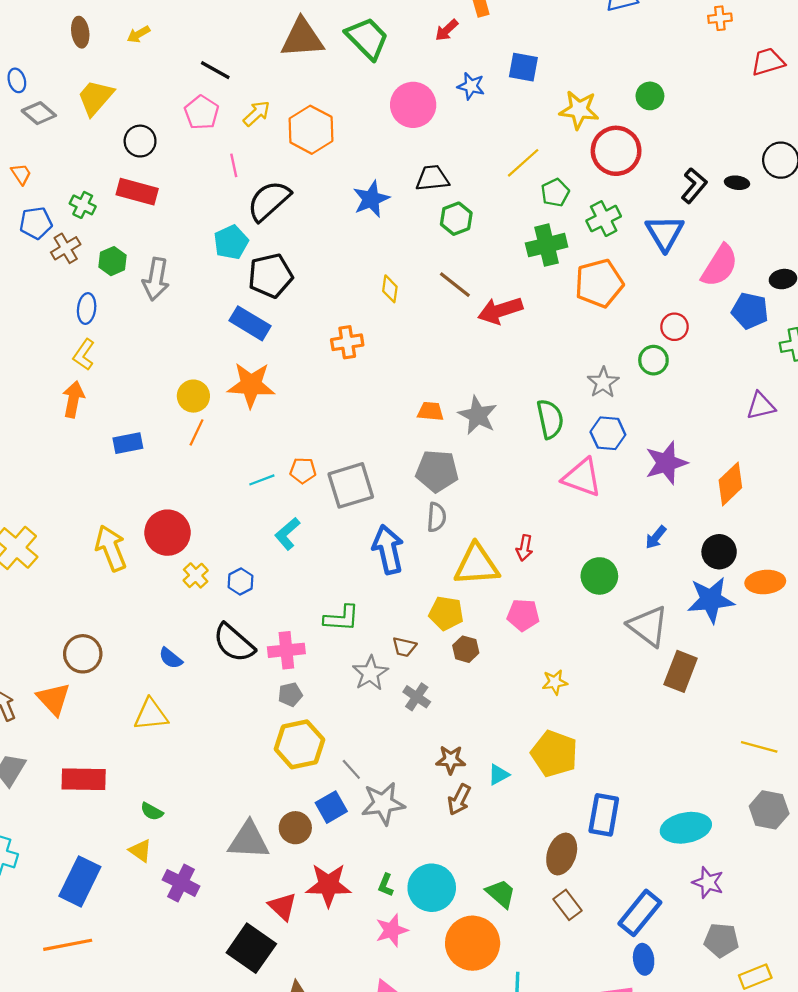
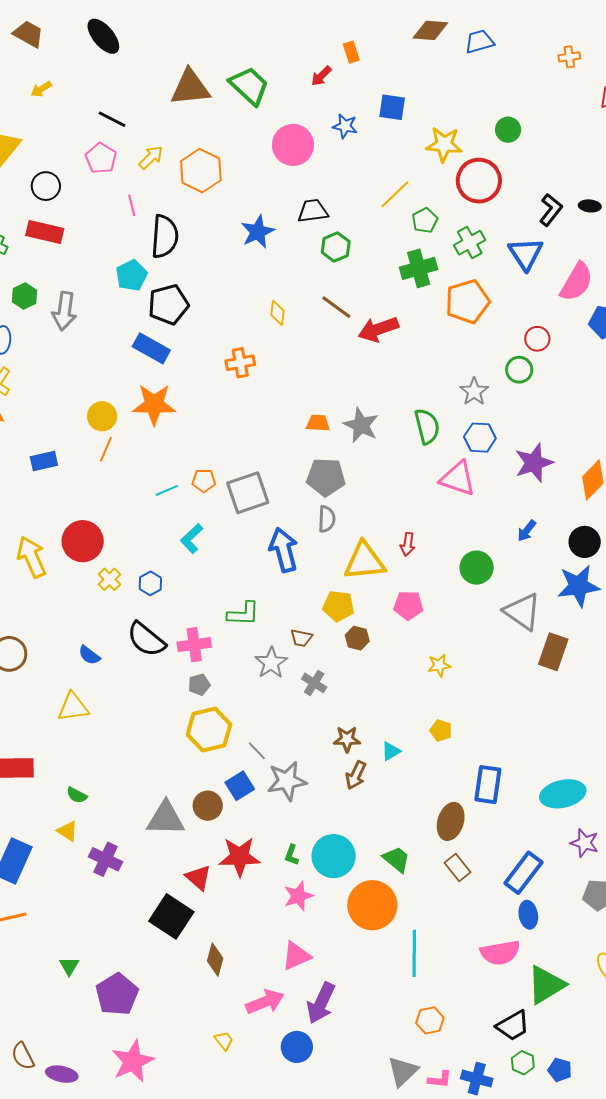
black semicircle: (269, 201) -> (165, 236), turned 138
yellow pentagon: (554, 754) -> (441, 730), size x0.5

